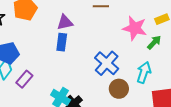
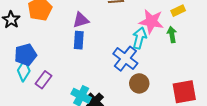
green arrow: (154, 42) -> (172, 35), turned -49
cyan arrow: (144, 72) -> (139, 38), moved

